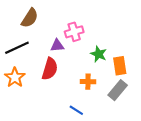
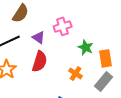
purple triangle: (57, 46) -> (39, 37), moved, turned 40
orange cross: (88, 82) -> (76, 73), turned 32

